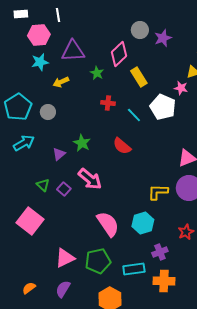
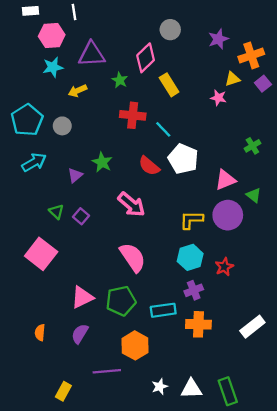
purple star: (163, 38) -> (218, 39), moved
red cross: (108, 103) -> (133, 115), size x1.5
white pentagon: (163, 107) -> (183, 159), moved
pink arrow: (90, 179) -> (131, 205), moved
cyan hexagon: (143, 223) -> (190, 257), moved
orange semicircle: (29, 288) -> (40, 333), turned -48

